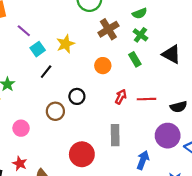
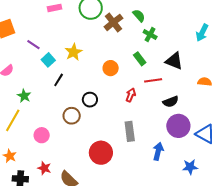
green semicircle: (140, 13) -> (139, 16), turned -104
brown cross: (108, 29) -> (113, 22), moved
green cross: (140, 35) -> (150, 34), moved
black triangle: (171, 54) -> (174, 61), moved
red line: (146, 99) -> (153, 80), moved
black semicircle: (179, 107) -> (171, 102), moved

